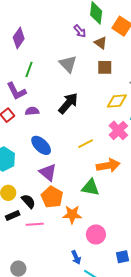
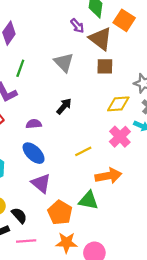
brown triangle: (101, 43) -> (100, 39), size x1.6
black arrow: (68, 103) -> (64, 106), size x0.7
purple semicircle: (32, 111) -> (34, 124), moved
orange pentagon: (52, 197) -> (60, 213), moved
orange star: (72, 215) -> (66, 243), moved

